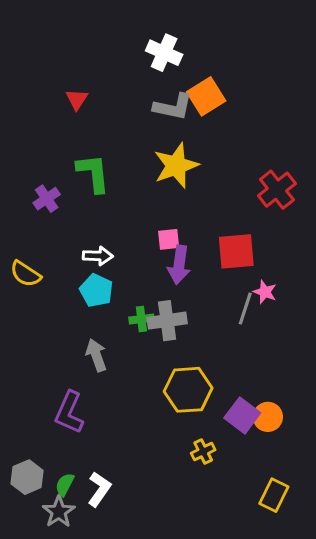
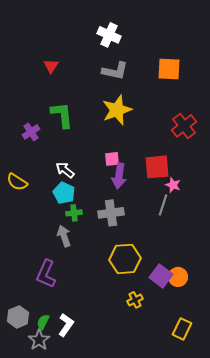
orange square: (206, 96) -> (169, 69), moved, turned 35
white arrow: (98, 256) -> (65, 170), turned -144
pink star: (265, 292) -> (173, 185), moved
green cross: (141, 319) -> (74, 213), moved

